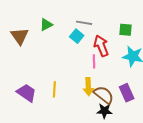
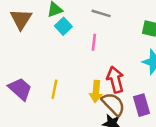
cyan square: (77, 36) -> (63, 26), moved
red arrow: (101, 46) -> (115, 80), moved
pink line: (94, 61) -> (94, 42), moved

